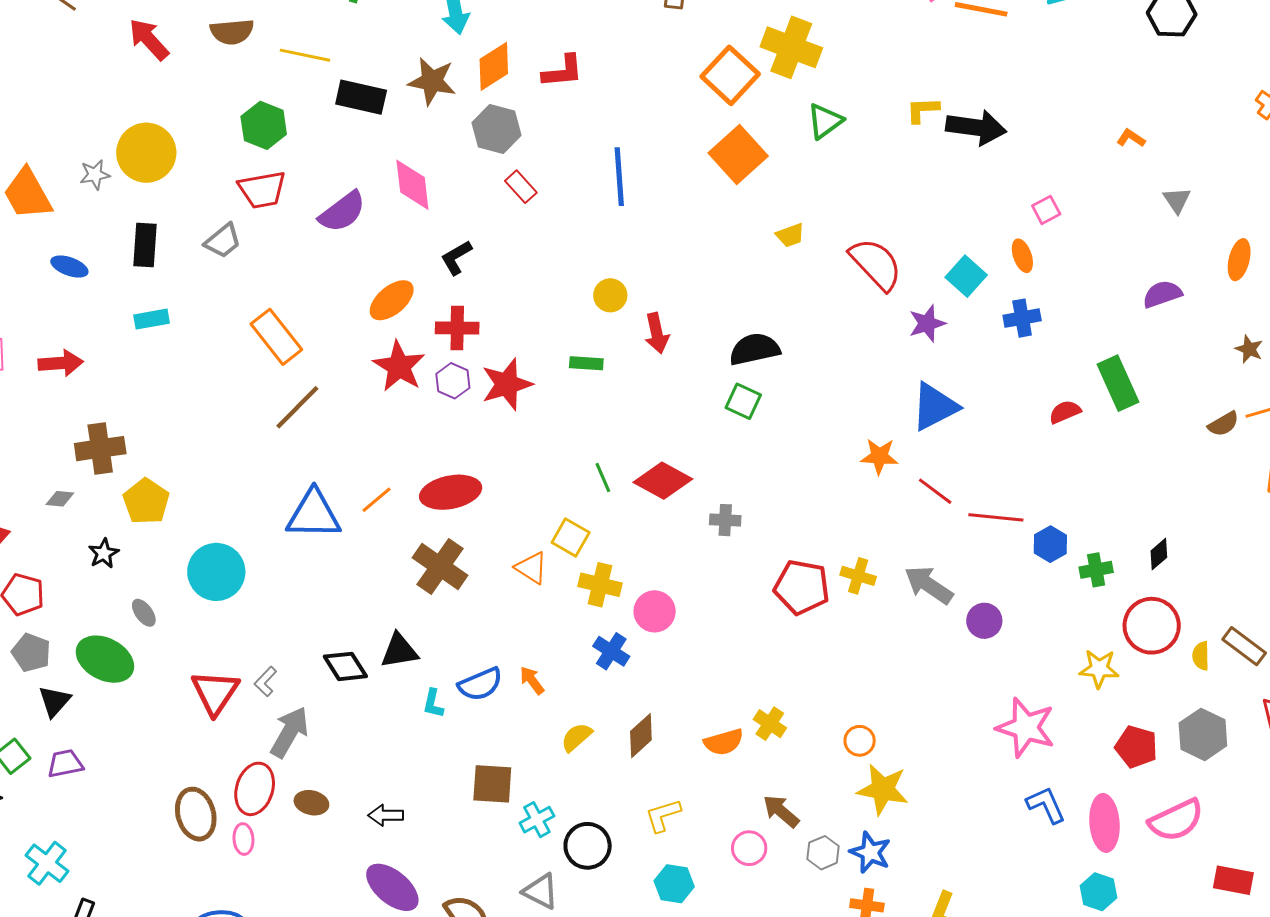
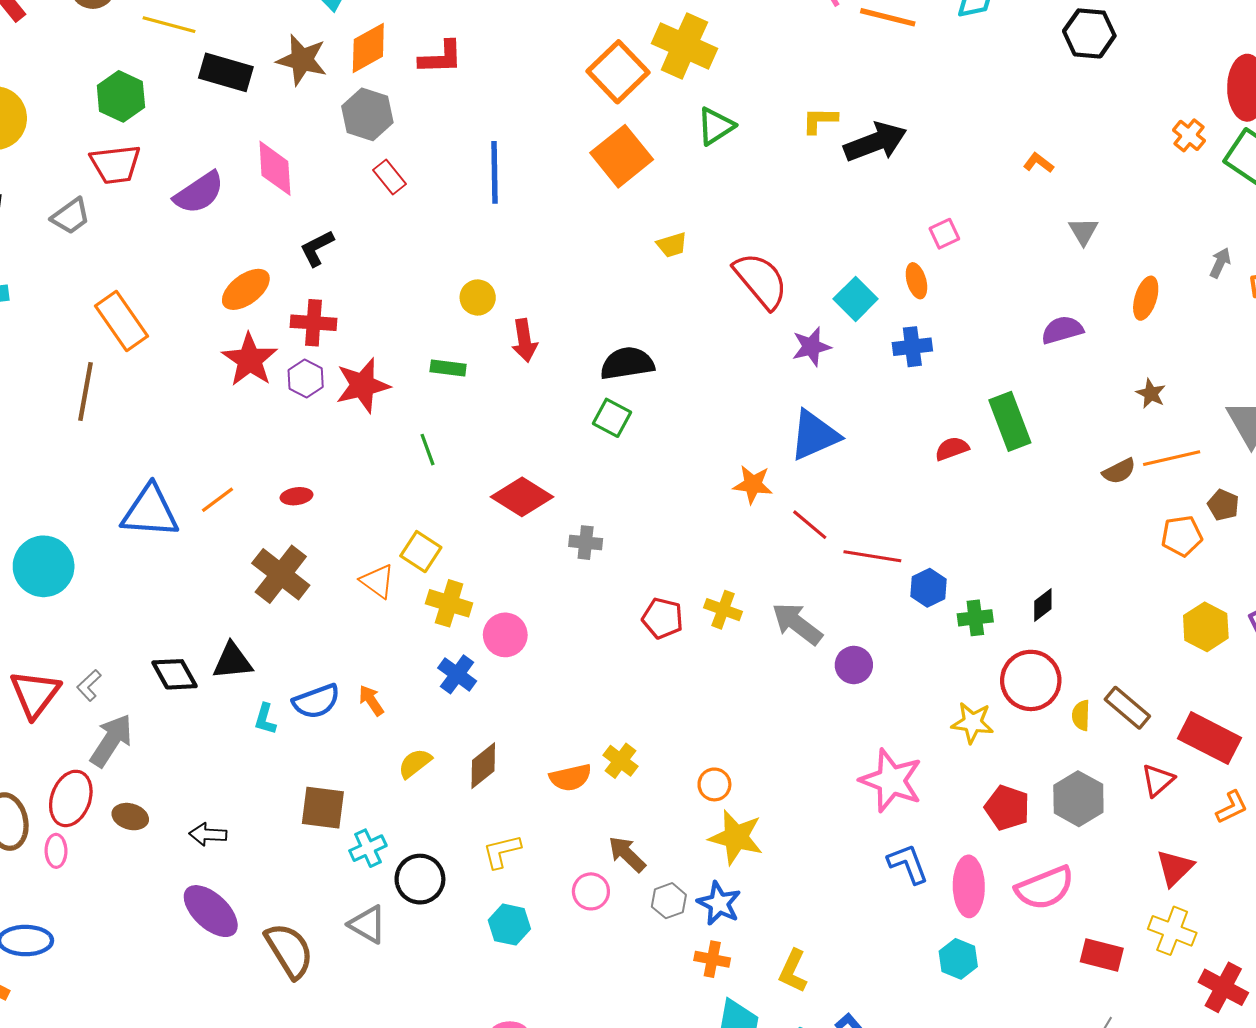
black arrow: (976, 127) -> (875, 142), turned -32
brown line: (297, 407) -> (86, 392), moved, turned -38
green line: (603, 477) -> (428, 450), moved
red ellipse: (451, 492) -> (297, 496), size x0.5
red pentagon: (802, 587) -> (663, 618), size x0.7

